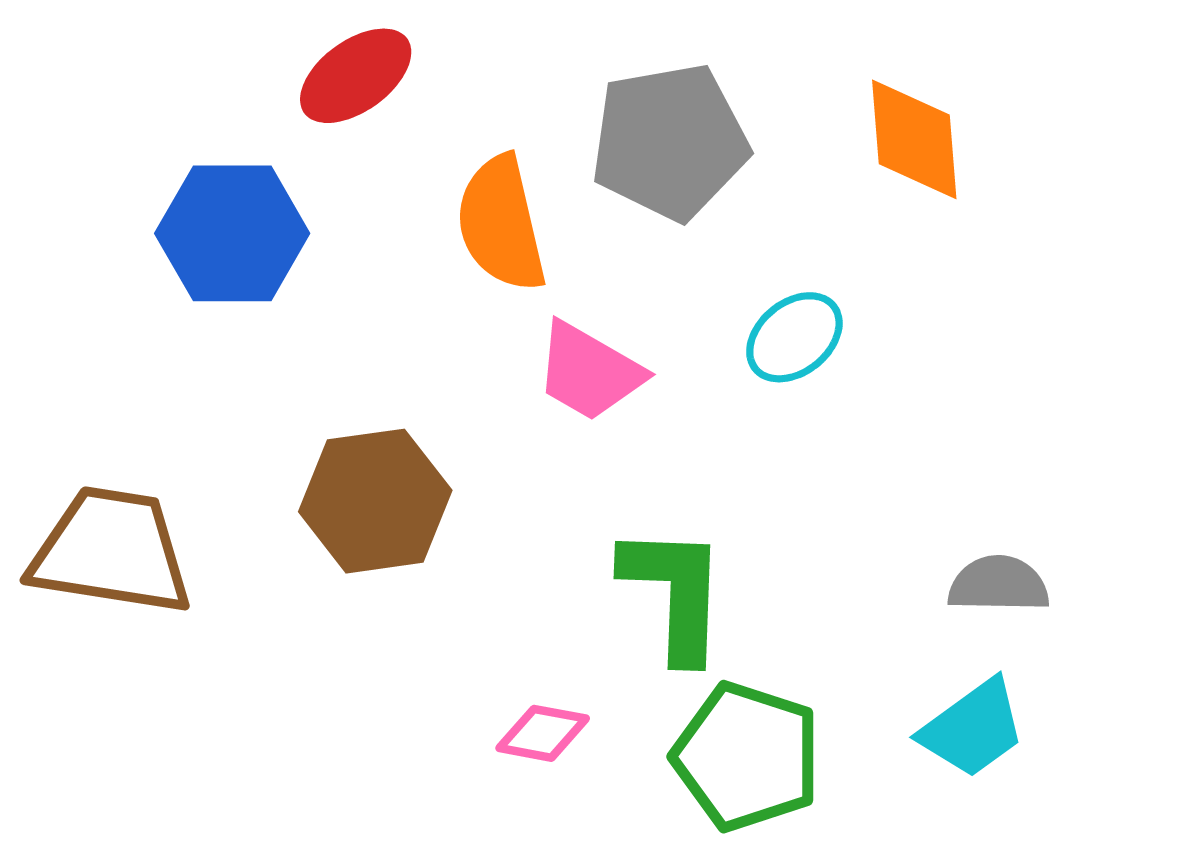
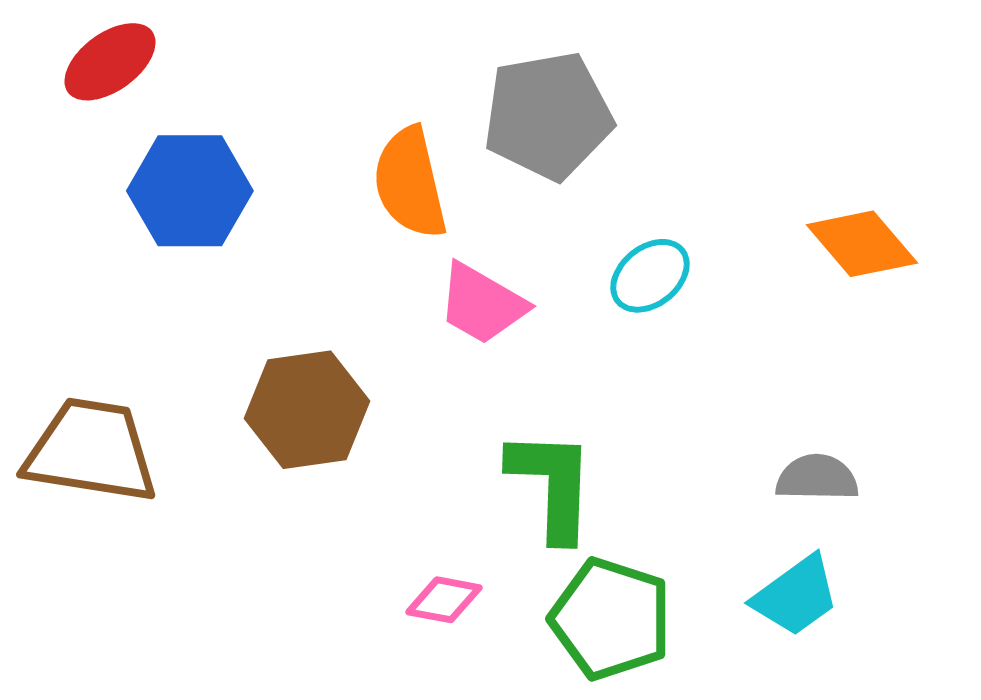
red ellipse: (356, 76) -> (110, 62), moved
orange diamond: (914, 139) -> (862, 244), moved, turned -36

